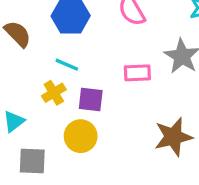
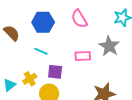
yellow cross: (54, 93) -> (30, 79), moved

